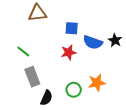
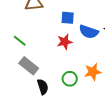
gray rectangle: (32, 77) -> (29, 66), turned -30
black semicircle: (46, 98) -> (43, 87), turned -42

